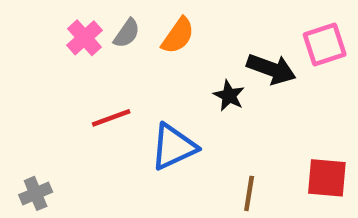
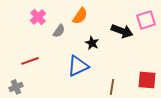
gray semicircle: (127, 33) -> (59, 31), moved
black star: (229, 96) -> (92, 43), moved
red line: (111, 118) -> (30, 61), moved

